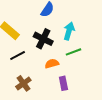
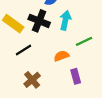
cyan arrow: (69, 31) -> (65, 20), moved
black cross: (43, 39) -> (39, 21), moved

